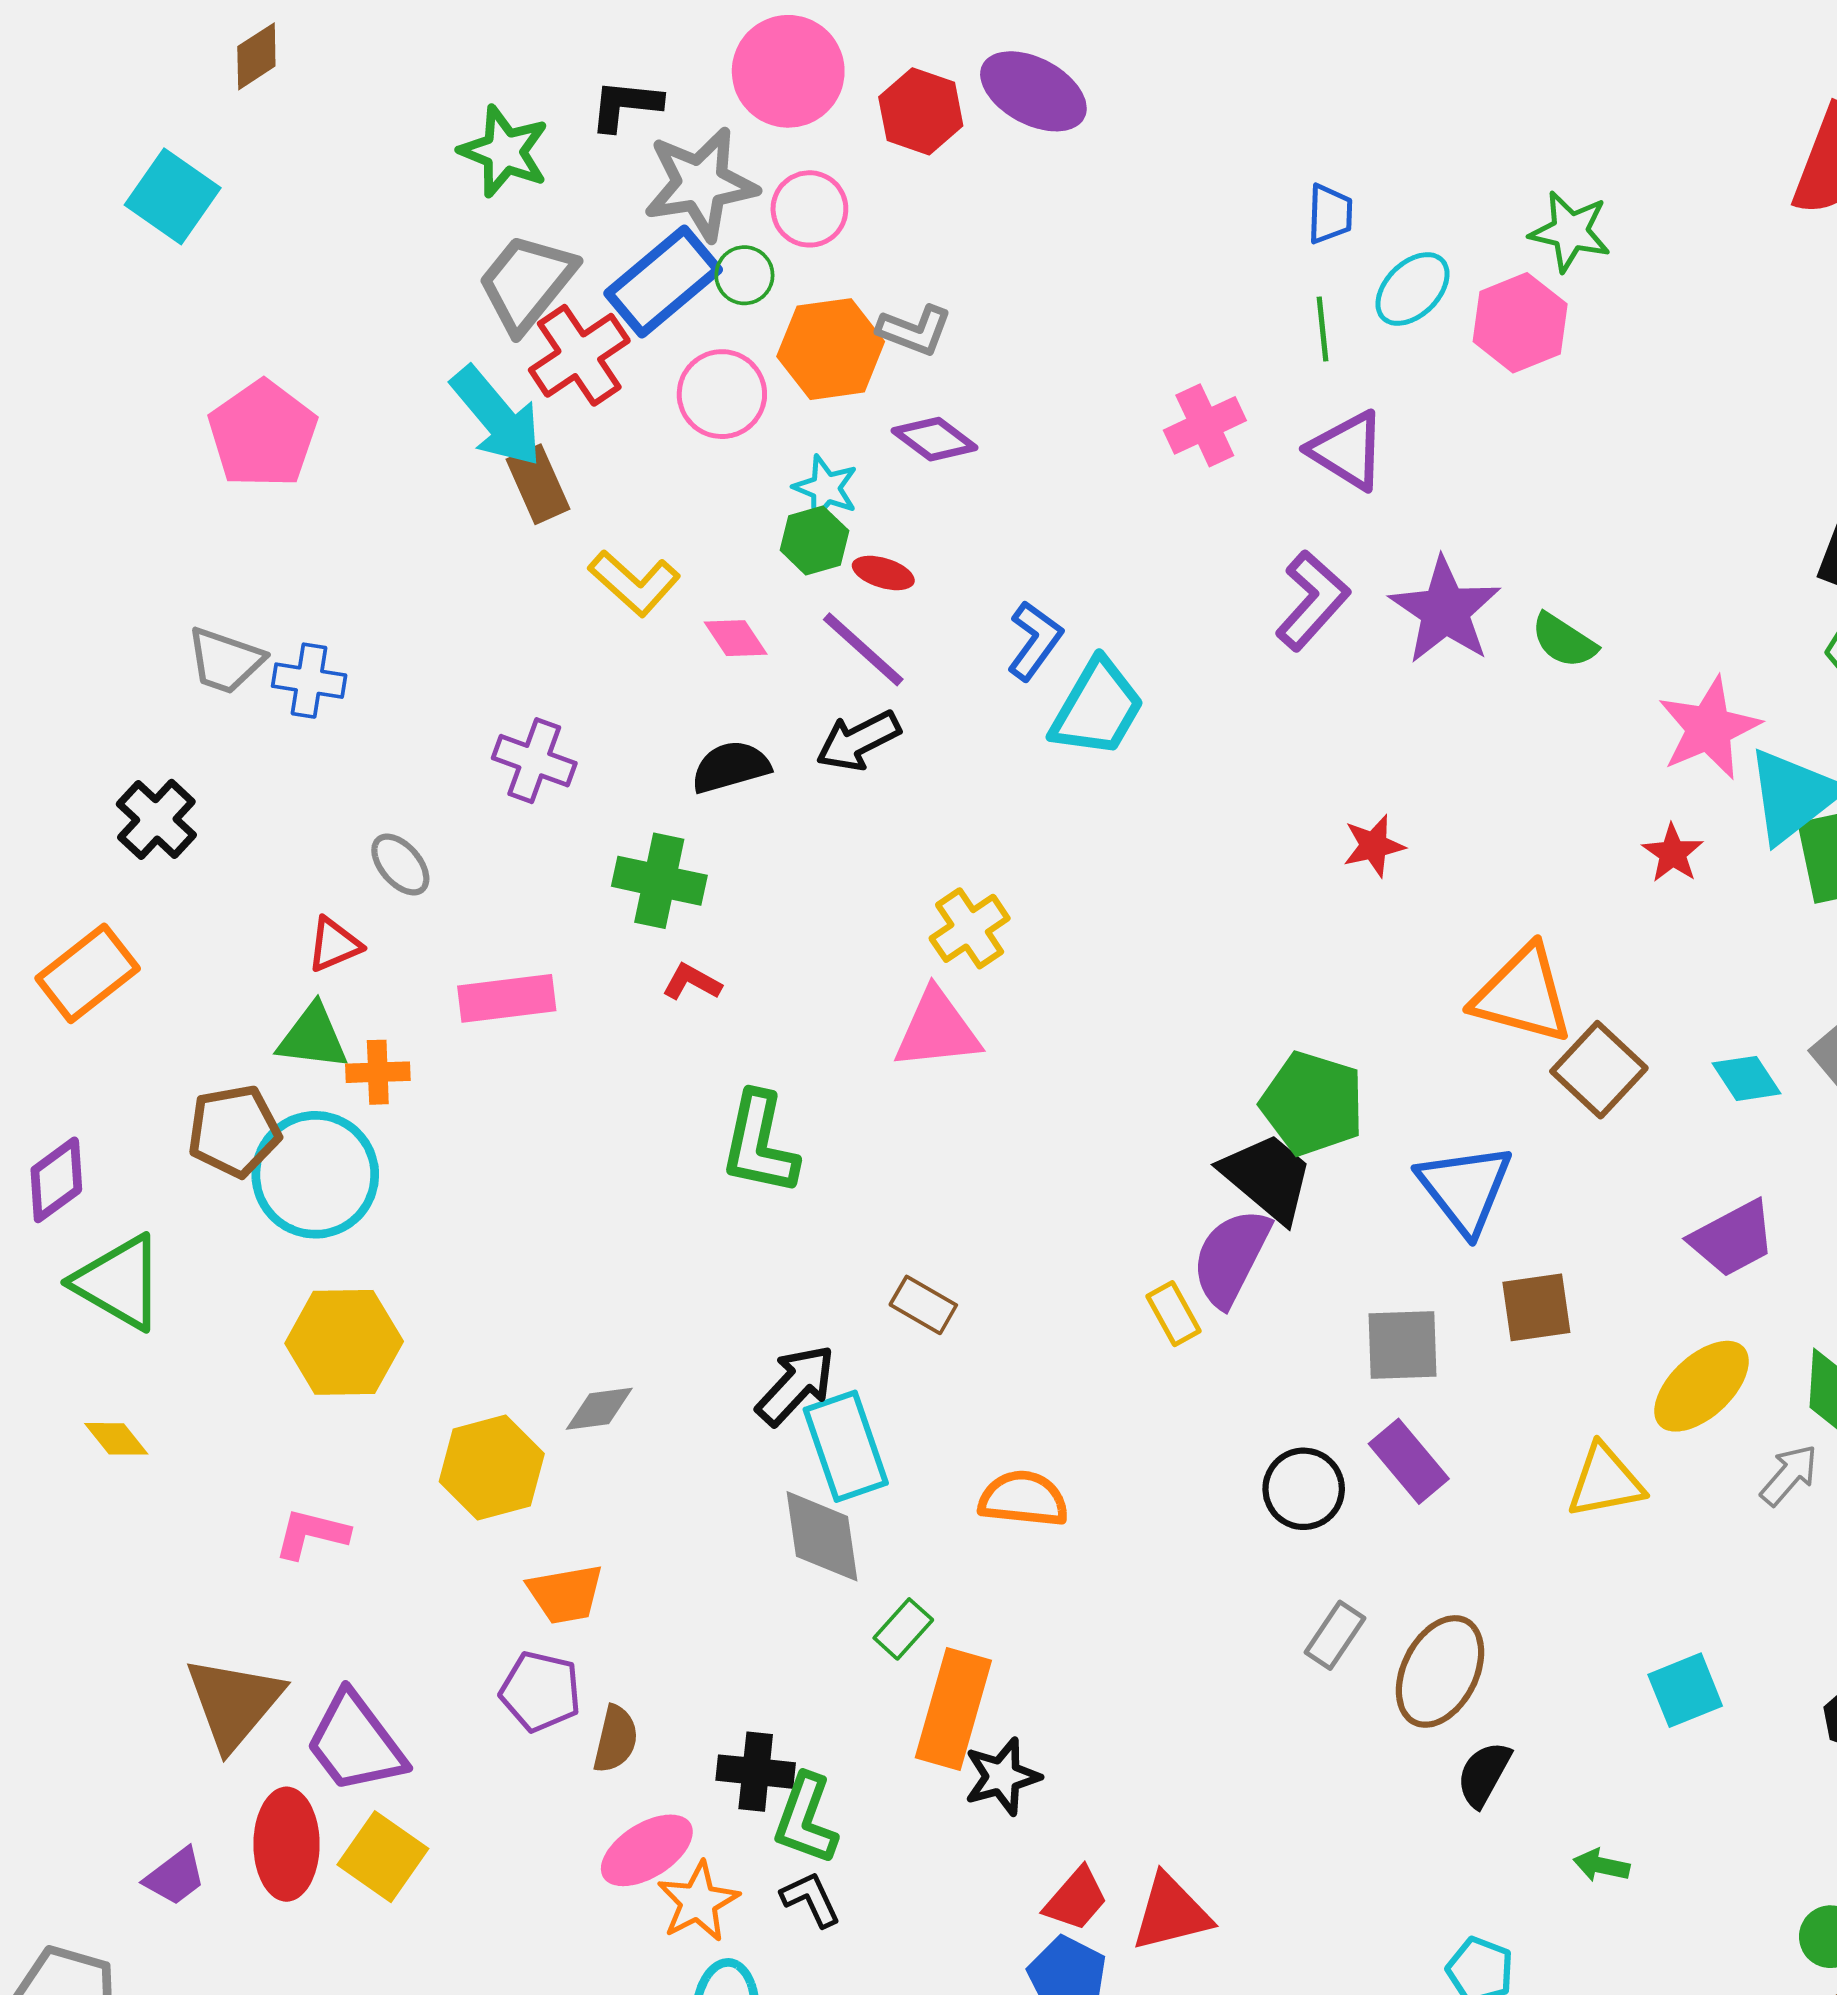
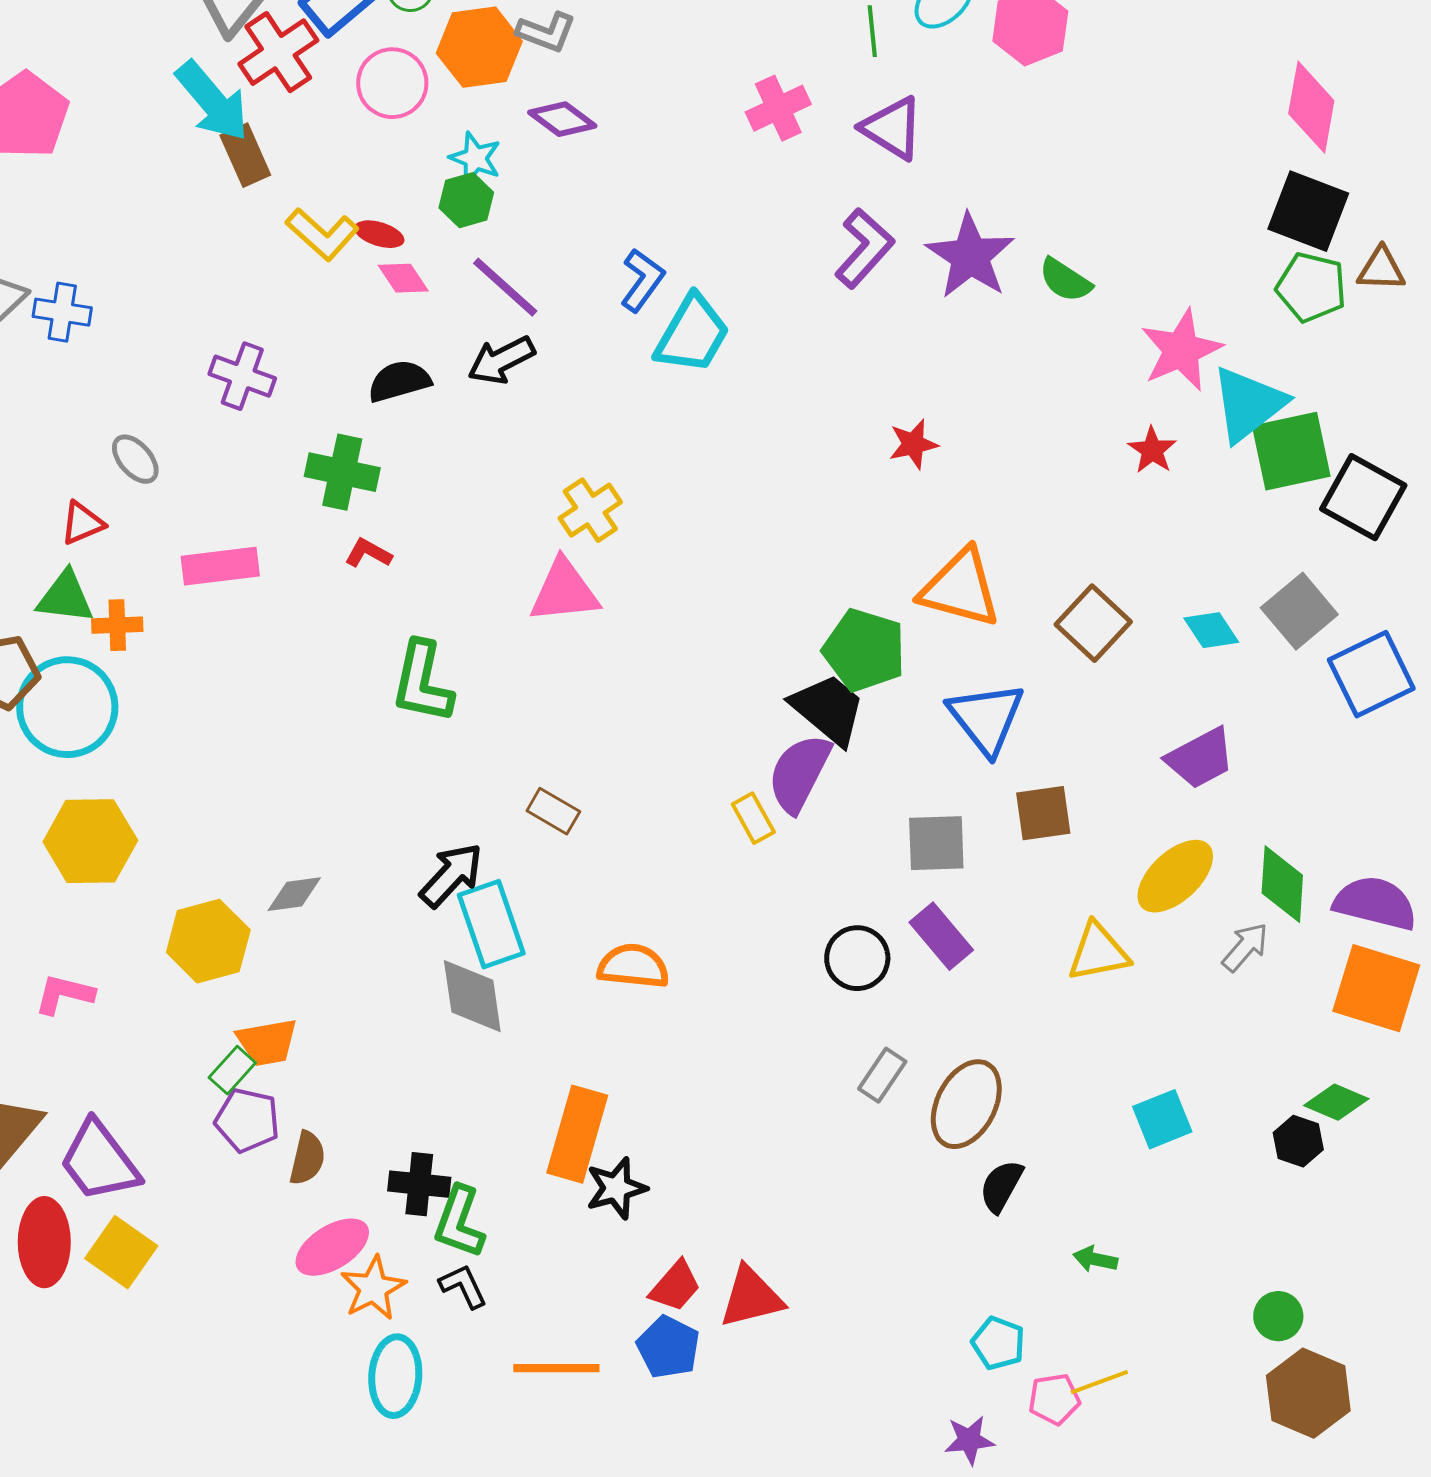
red ellipse: (883, 573) -> (379, 234), moved
orange triangle: (1523, 995) -> (960, 588), moved
green rectangle: (903, 1629) -> (232, 1070), moved

